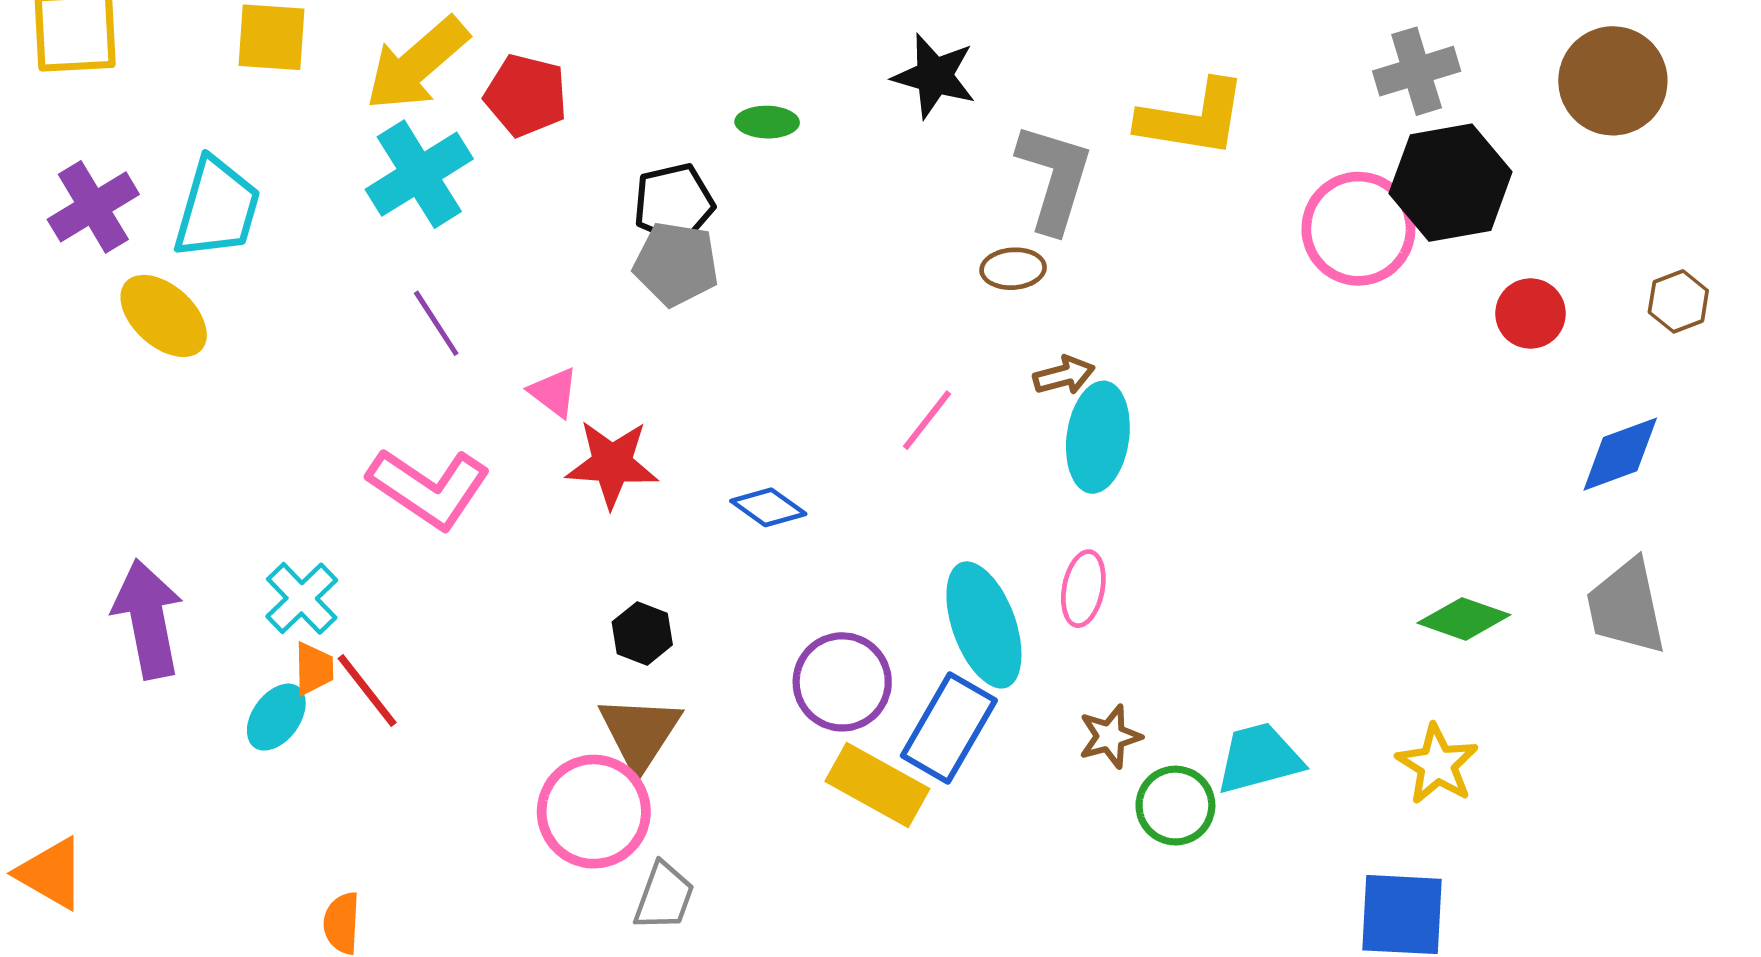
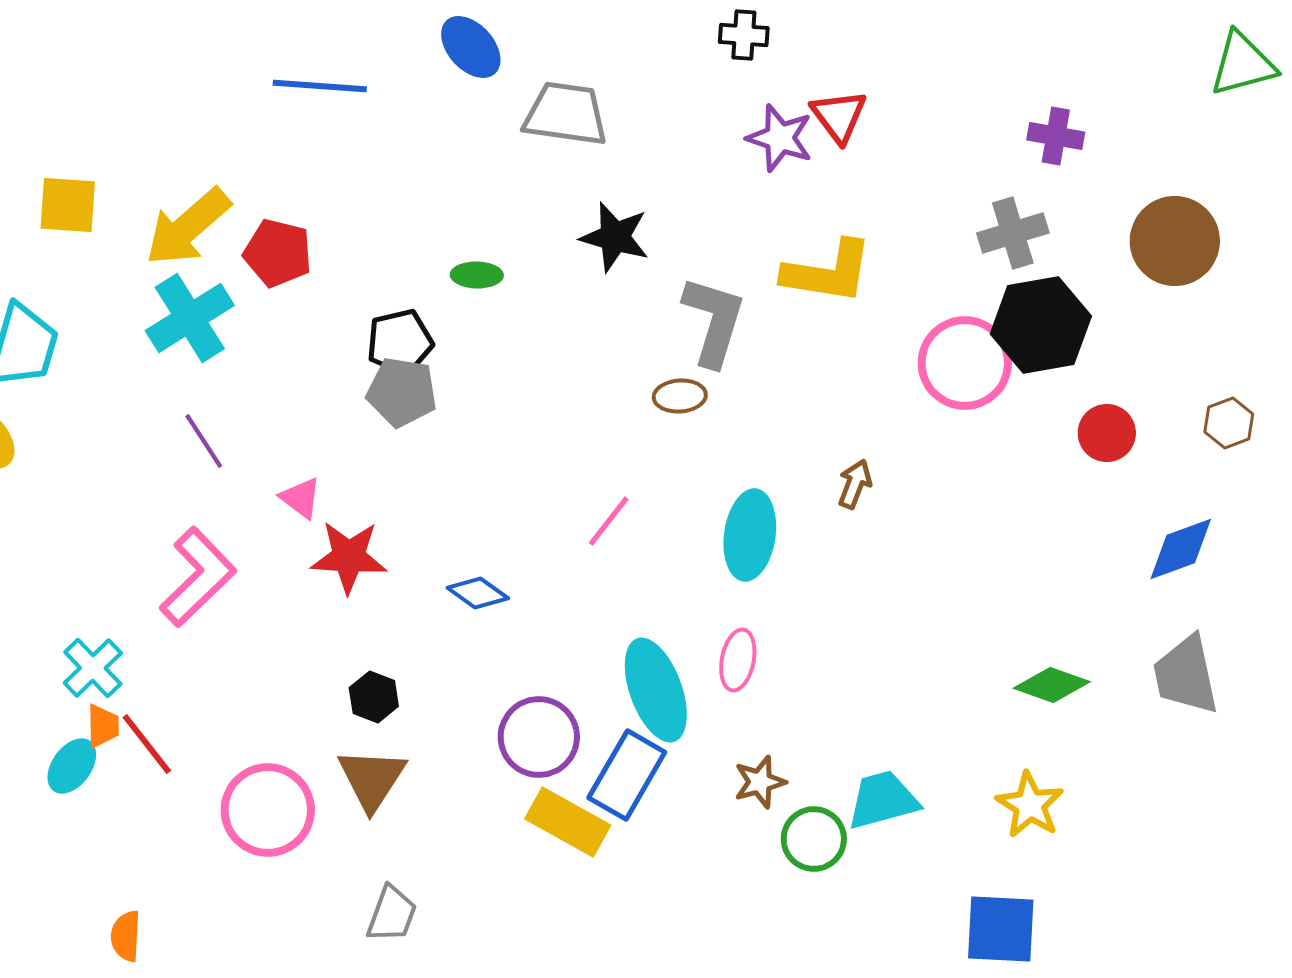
brown arrow: (1064, 375) -> (855, 484), moved, turned -54
pink L-shape: (429, 488) -> (198, 577), turned -78
pink circle: (594, 812) -> (268, 810), moved

